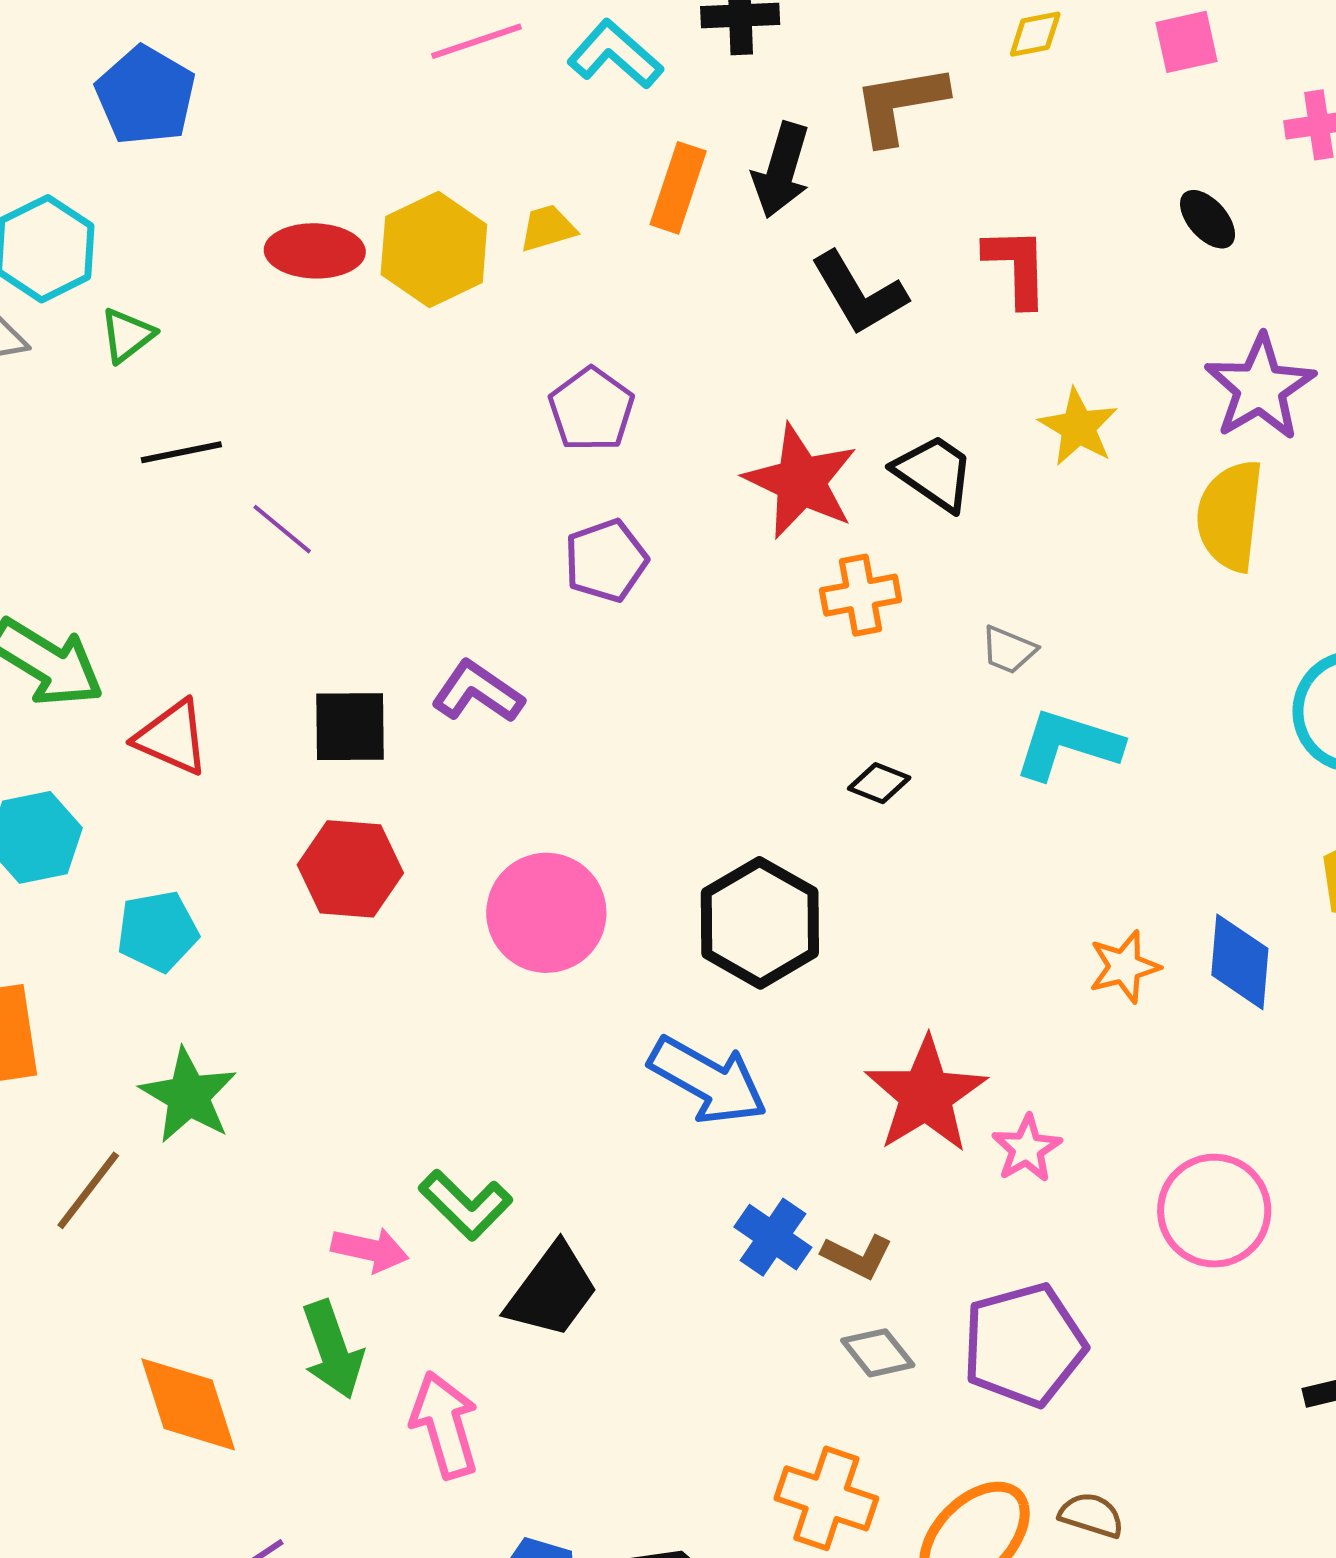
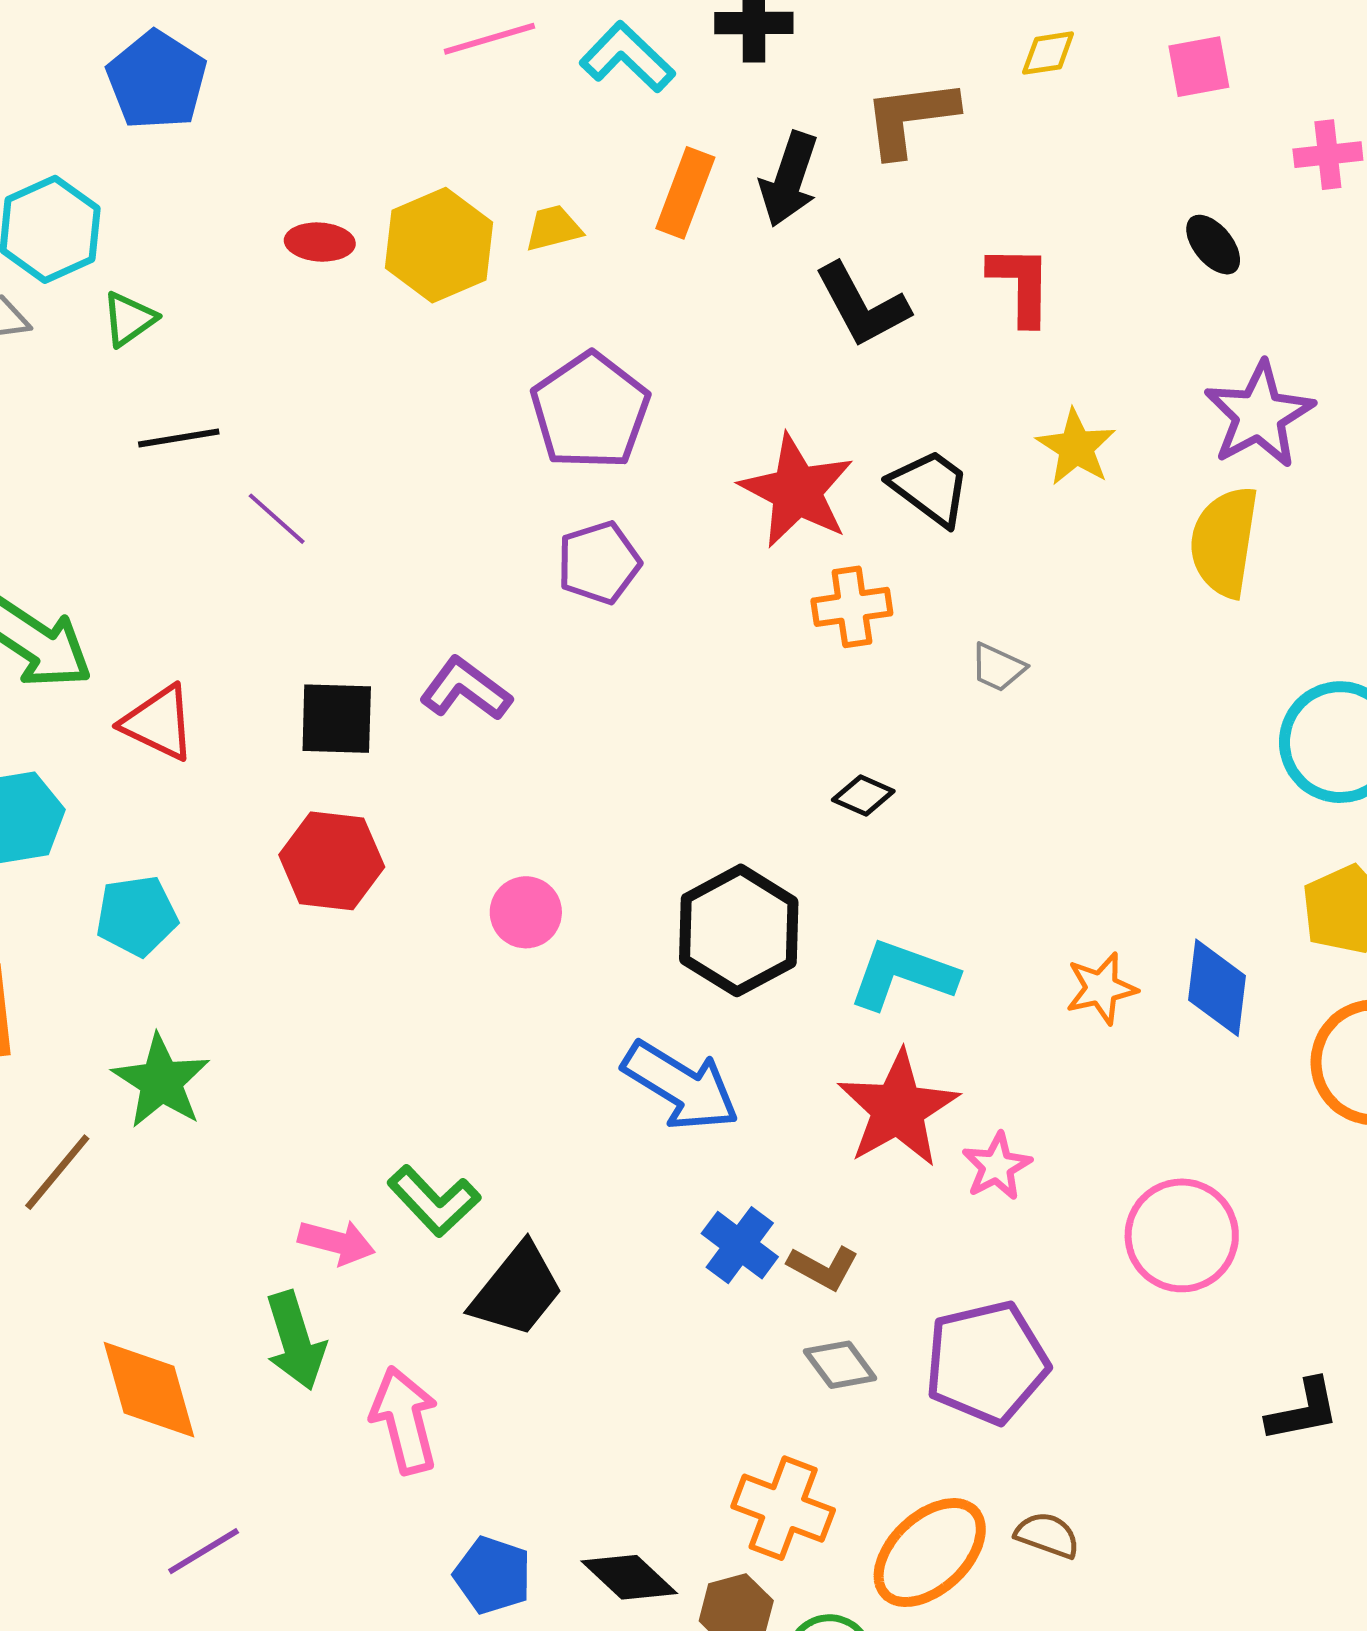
red ellipse: (315, 251) -> (320, 242), size x0.7
purple pentagon: (591, 409) -> (590, 411), size x1.4
cyan L-shape: (1068, 744) -> (903, 975), moved
pink circle: (546, 913) -> (526, 912), size x0.6

